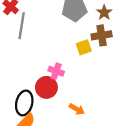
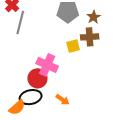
pink cross: (56, 71) -> (47, 65), size x1.5
black ellipse: (24, 103) -> (31, 97), moved, turned 60

